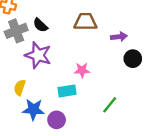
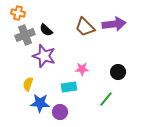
brown trapezoid: (85, 22) -> (85, 27), turned -135
purple arrow: (119, 37) -> (114, 24), moved, size x1.6
black circle: (133, 59) -> (118, 72), moved

